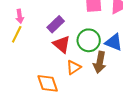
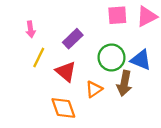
yellow line: (17, 34) -> (39, 57), moved
red triangle: (62, 44) -> (66, 72), moved

